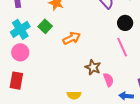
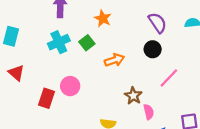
black circle: (125, 23) -> (153, 49), moved
pink line: (122, 47) -> (169, 78), turned 60
pink circle: (20, 52) -> (70, 86), moved

